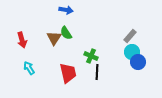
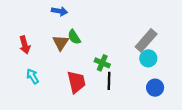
blue arrow: (66, 10) -> (60, 11), moved
gray rectangle: (130, 36) -> (146, 40), size x1.5
blue circle: (138, 62) -> (155, 88), moved

